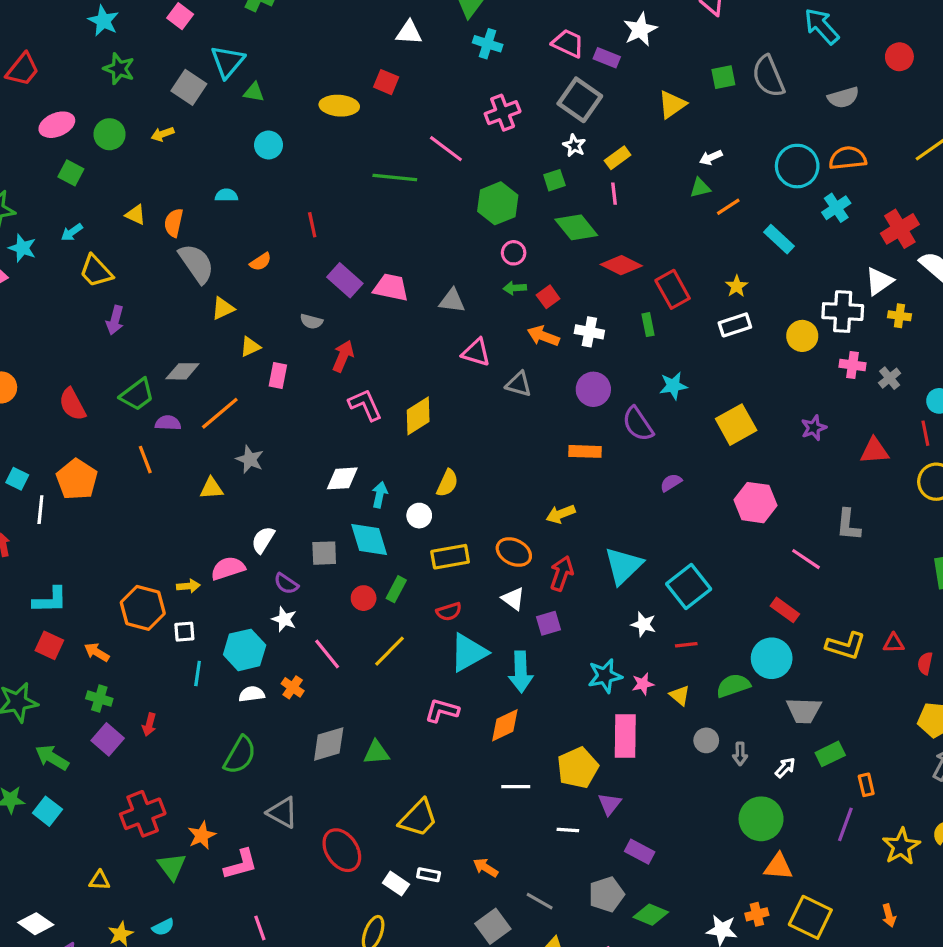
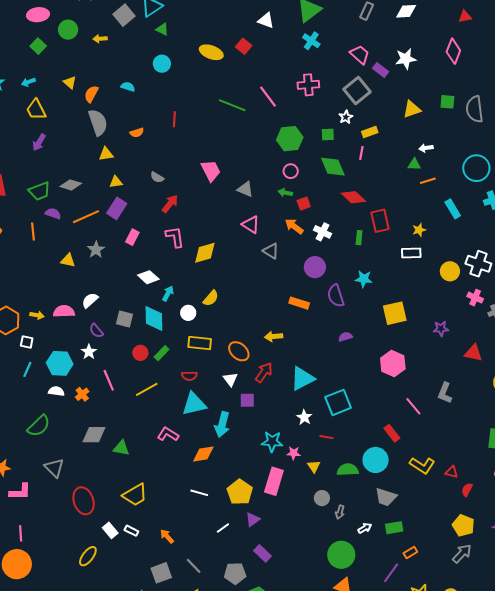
purple rectangle: (345, 280) -> (117, 208), moved, turned 65
pink trapezoid: (391, 287) -> (211, 171), turned 35
pink rectangle: (278, 375) -> (132, 237), moved
white diamond: (342, 478) -> (148, 277), turned 30
yellow pentagon: (578, 768) -> (240, 492), turned -30
orange rectangle: (866, 785) -> (410, 553), turned 56
white line: (568, 830) -> (223, 528), turned -56

